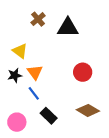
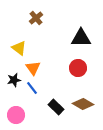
black triangle: (68, 28) -> (81, 38), moved
black star: (15, 75) -> (14, 80), moved
black rectangle: (49, 116) -> (56, 107), moved

